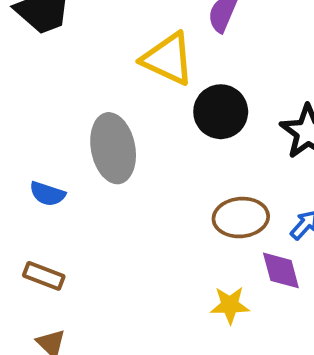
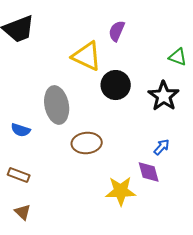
brown ellipse: (241, 218) -> (87, 143), moved
yellow star: (230, 305) -> (121, 191), size x1.4

